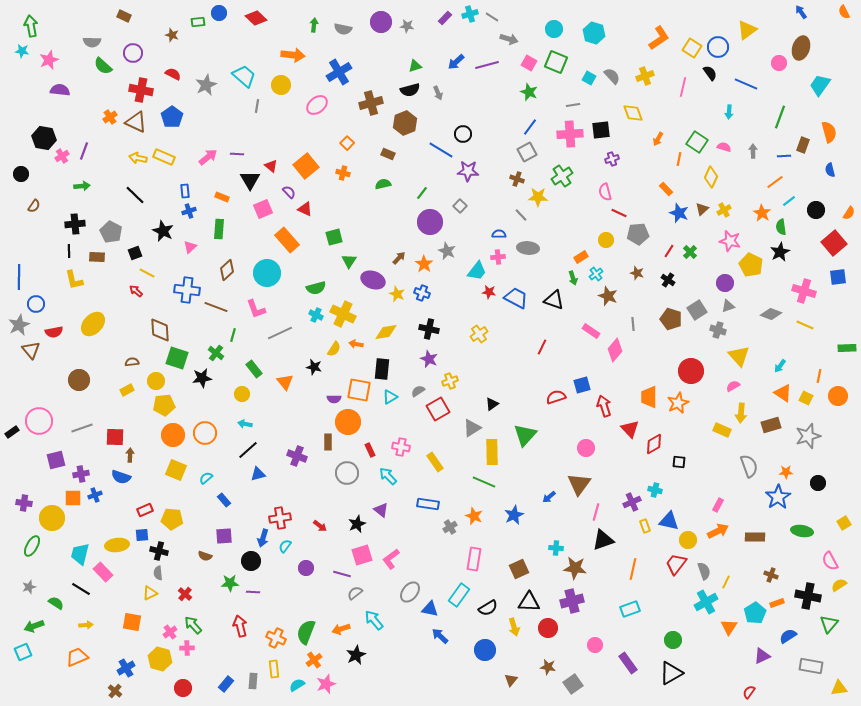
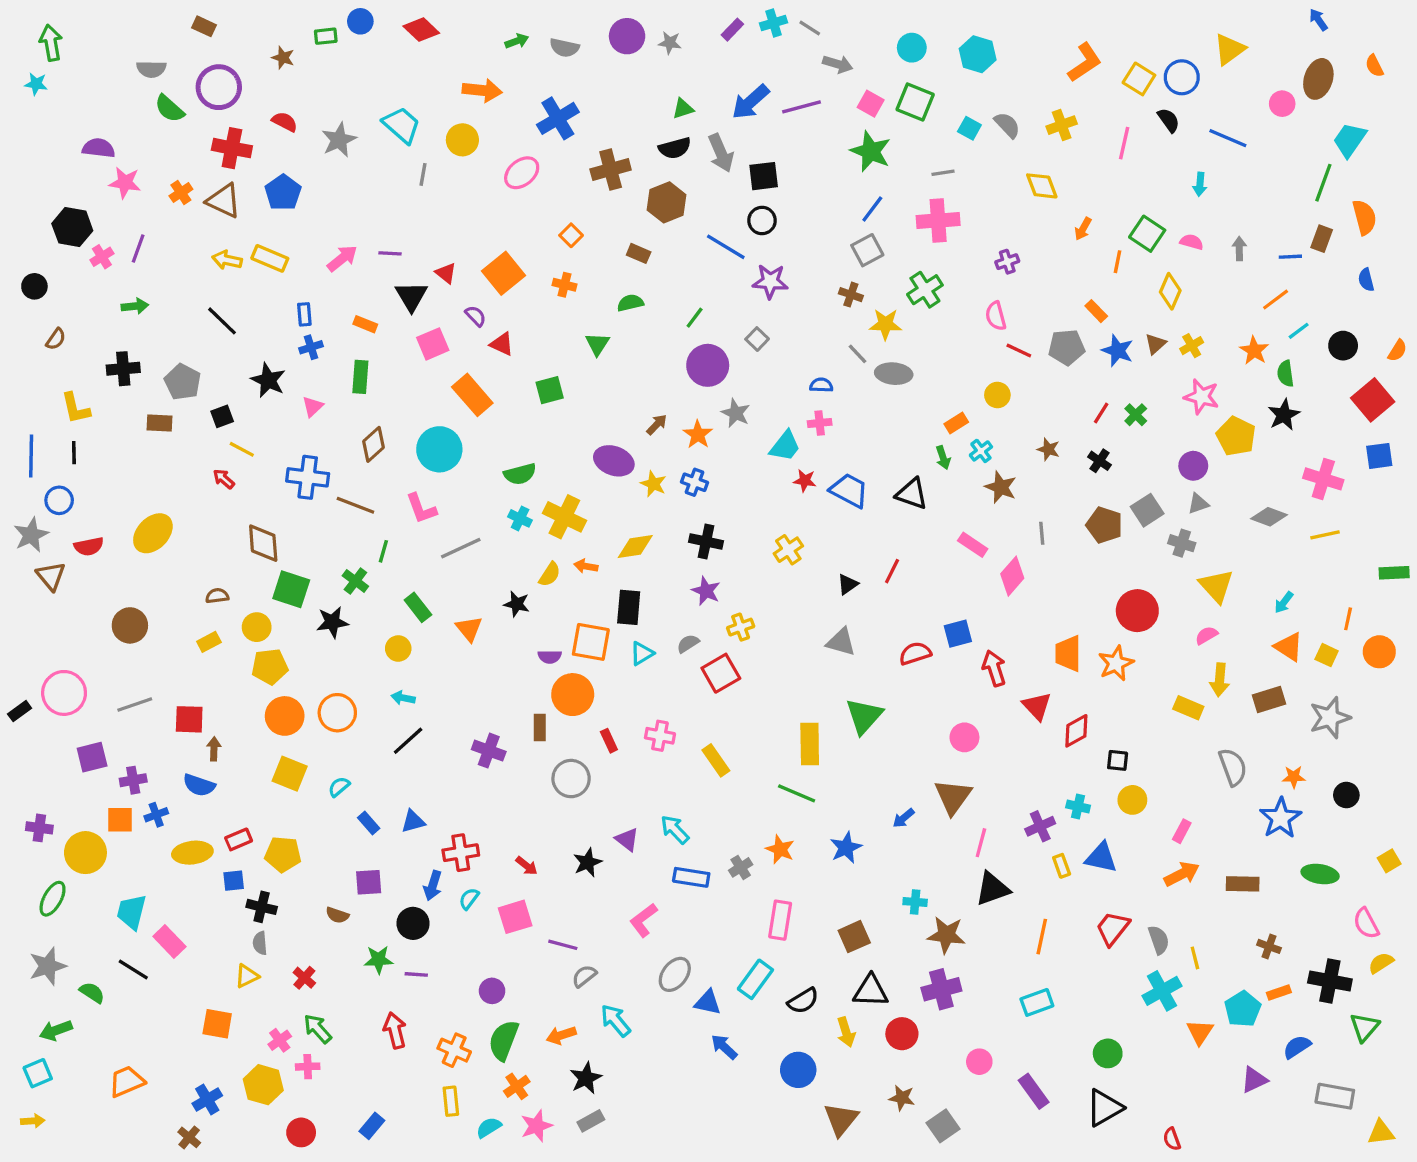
orange semicircle: (844, 12) -> (1374, 66), moved
green arrow: (314, 25) -> (517, 41), turned 64
purple circle: (133, 53) -> (219, 87), size x1.4
pink star: (49, 60) -> (125, 183), moved, turned 30
blue arrow: (456, 62) -> (750, 102), size x1.4
green star: (529, 92) -> (871, 151), size x1.4
gray arrow: (438, 93) -> (721, 153), size x1.6
green line: (780, 117) -> (1323, 183), moved
black square: (601, 130) -> (764, 176), moved
gray pentagon: (638, 234) -> (1067, 347), moved
gray ellipse: (528, 248) -> (894, 374), moved
black line: (69, 251) -> (74, 453), moved
green triangle: (349, 261) -> (597, 344), moved
yellow L-shape: (74, 280) -> (76, 408), moved
yellow line: (805, 325) -> (1325, 535), turned -36
black triangle: (492, 404) -> (848, 584), moved
gray triangle: (472, 428) -> (841, 642), moved, turned 48
blue triangle: (258, 474) -> (413, 821), moved
cyan arrow: (388, 476) -> (675, 830), moved
blue rectangle: (428, 504) -> (691, 877), moved
yellow circle: (688, 540) -> (1132, 800), moved
yellow ellipse: (117, 545) -> (192, 853), moved
pink square: (362, 555) -> (515, 917), moved
purple circle: (306, 568) -> (492, 991), moved
yellow line: (726, 582) -> (1195, 958), turned -40
gray star: (29, 587) -> (48, 966), size x1.6
yellow arrow: (86, 625) -> (33, 1121), moved
brown triangle: (511, 680) -> (841, 1119), size x1.6
gray rectangle: (253, 681) -> (591, 1121), moved, turned 56
red semicircle: (749, 692) -> (1172, 1139), moved, turned -56

